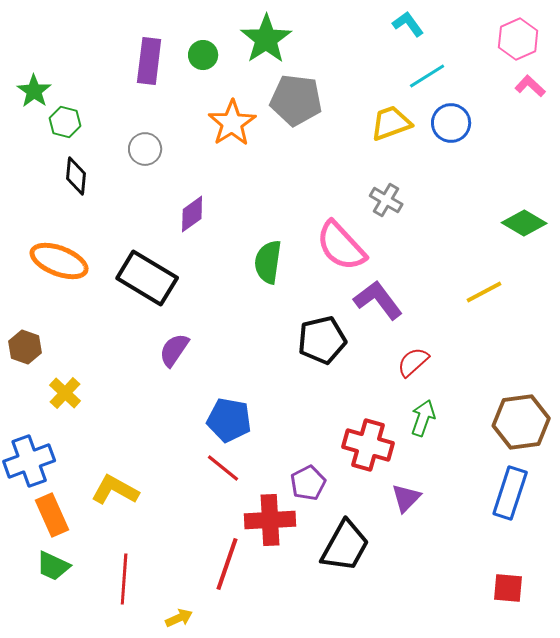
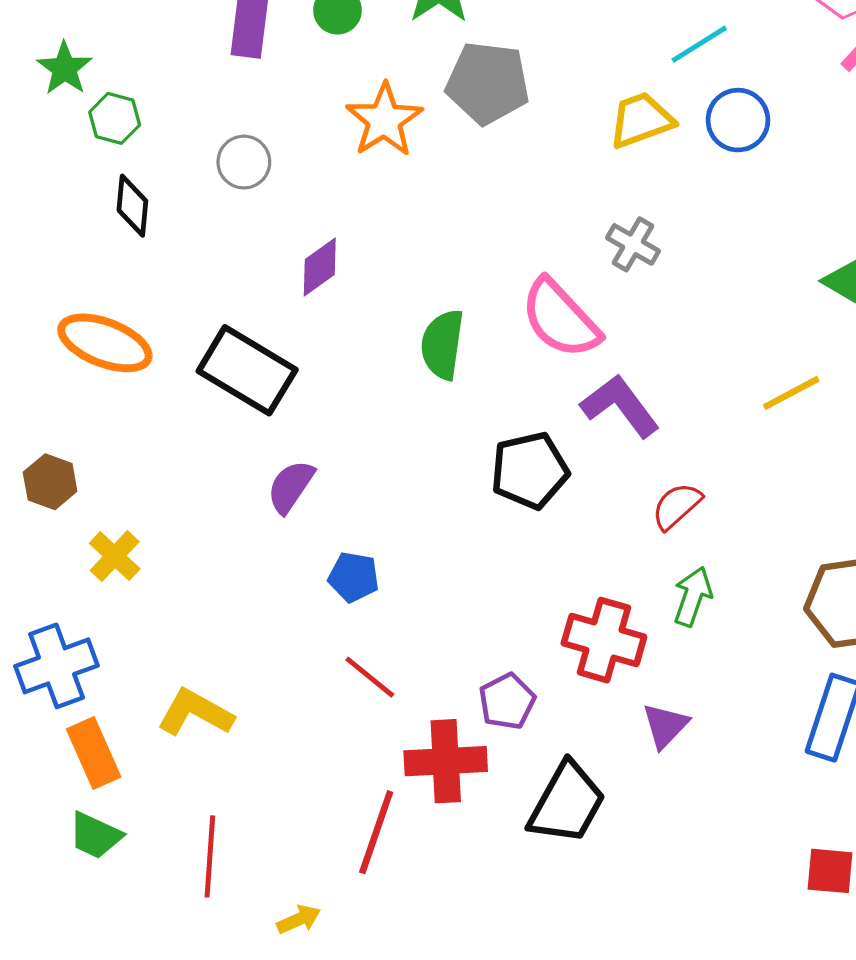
blue pentagon: (229, 420) -> (354, 577), moved, size x0.7

